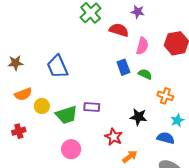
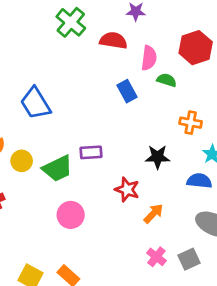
green semicircle: (145, 74) -> (167, 80), moved

